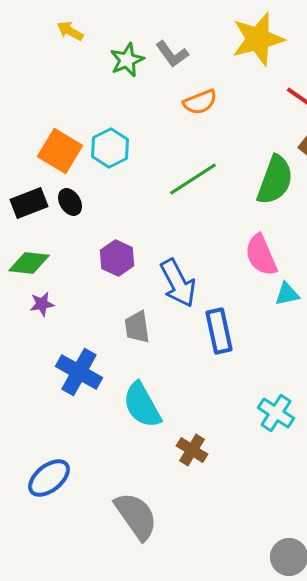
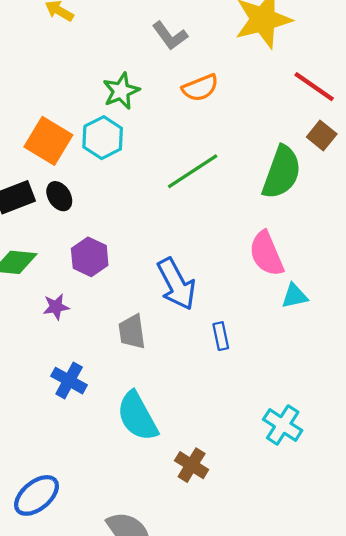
green star: (127, 60) -> (121, 91), moved
purple hexagon: (117, 258) -> (90, 257), moved
purple star: (42, 304) -> (56, 307), moved
blue rectangle: (219, 331) -> (221, 336), size x0.6
blue cross: (79, 372) -> (69, 381), size x0.7

